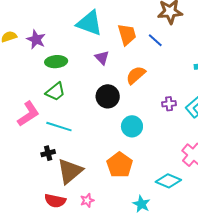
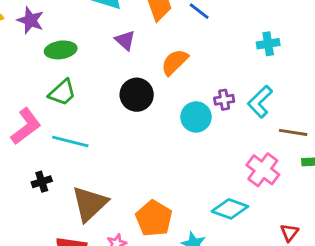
cyan circle: (132, 126) -> (196, 117), moved
black cross: (48, 153) -> (42, 182), moved
orange pentagon: (120, 165) -> (154, 218), moved

